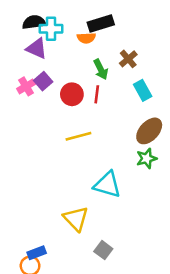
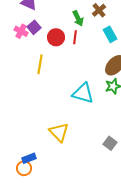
pink cross: (26, 86) -> (21, 31), turned -32
yellow line: (78, 136) -> (40, 64), moved, turned -66
cyan triangle: (107, 185) -> (83, 93), moved
gray square: (103, 250) -> (110, 143), moved

